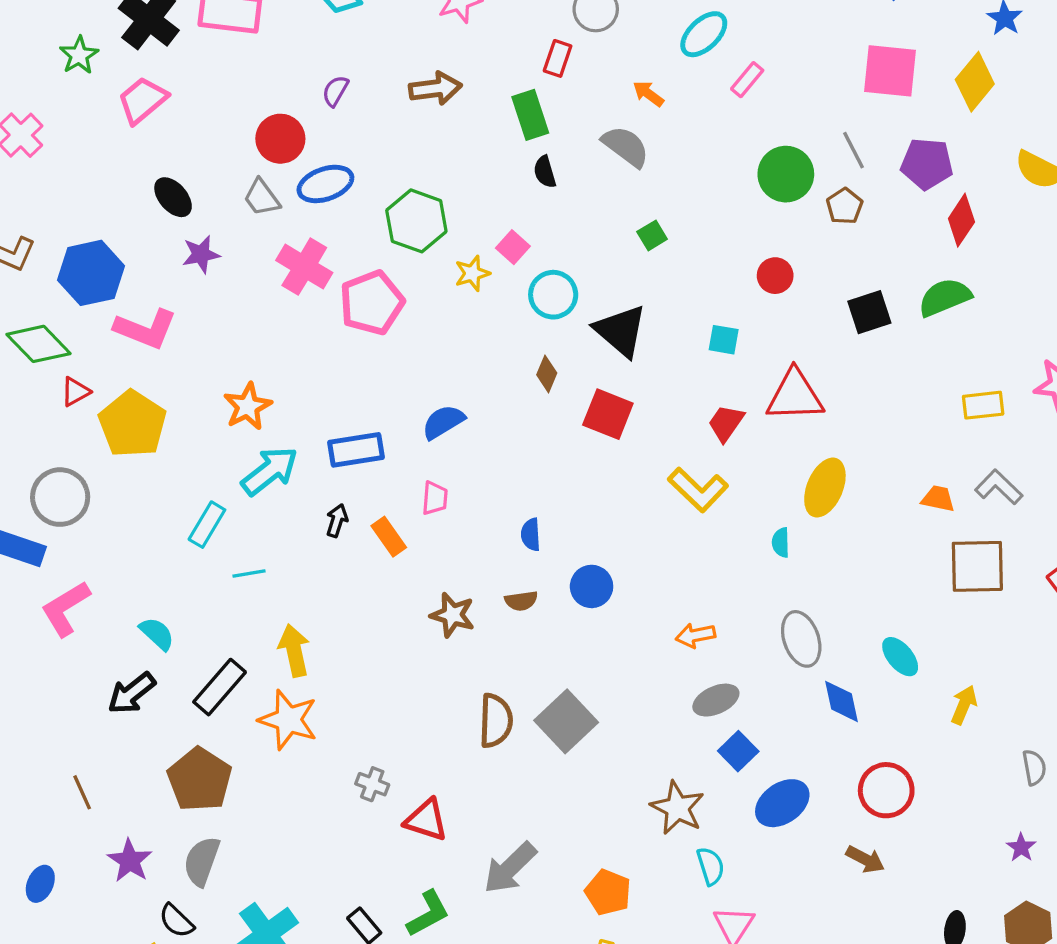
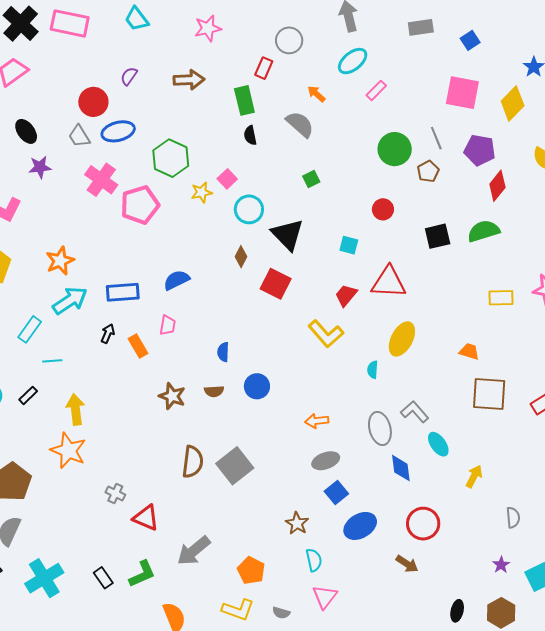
gray L-shape: (999, 487) -> (415, 412), moved
black rectangle: (220, 687) -> (28, 395), moved, size x0.6
brown star: (677, 808) -> (297, 523), size x0.7

